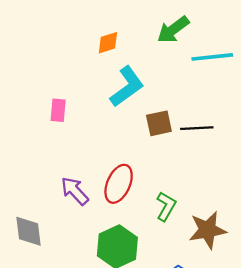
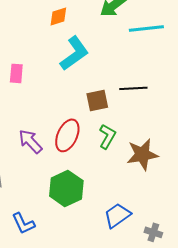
brown square: (159, 123) -> (97, 100), moved
green L-shape: (166, 206) -> (107, 136), moved
brown star: (208, 230) -> (142, 154), moved

